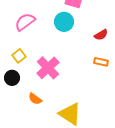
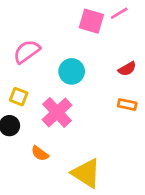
cyan circle: (64, 22) -> (72, 71), moved
yellow square: (19, 56) -> (19, 97), turned -32

